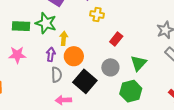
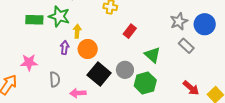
pink star: (17, 55) -> (29, 62), moved
green triangle: (139, 63) -> (153, 55), turned -30
gray circle: (110, 67) -> (125, 70), moved
gray semicircle: (57, 75) -> (55, 79), moved

